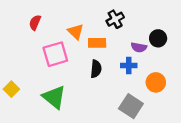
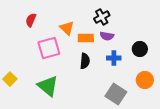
black circle: (158, 38) -> (140, 49), moved
purple semicircle: (139, 47) -> (107, 36), moved
orange circle: (156, 82) -> (145, 80), moved

